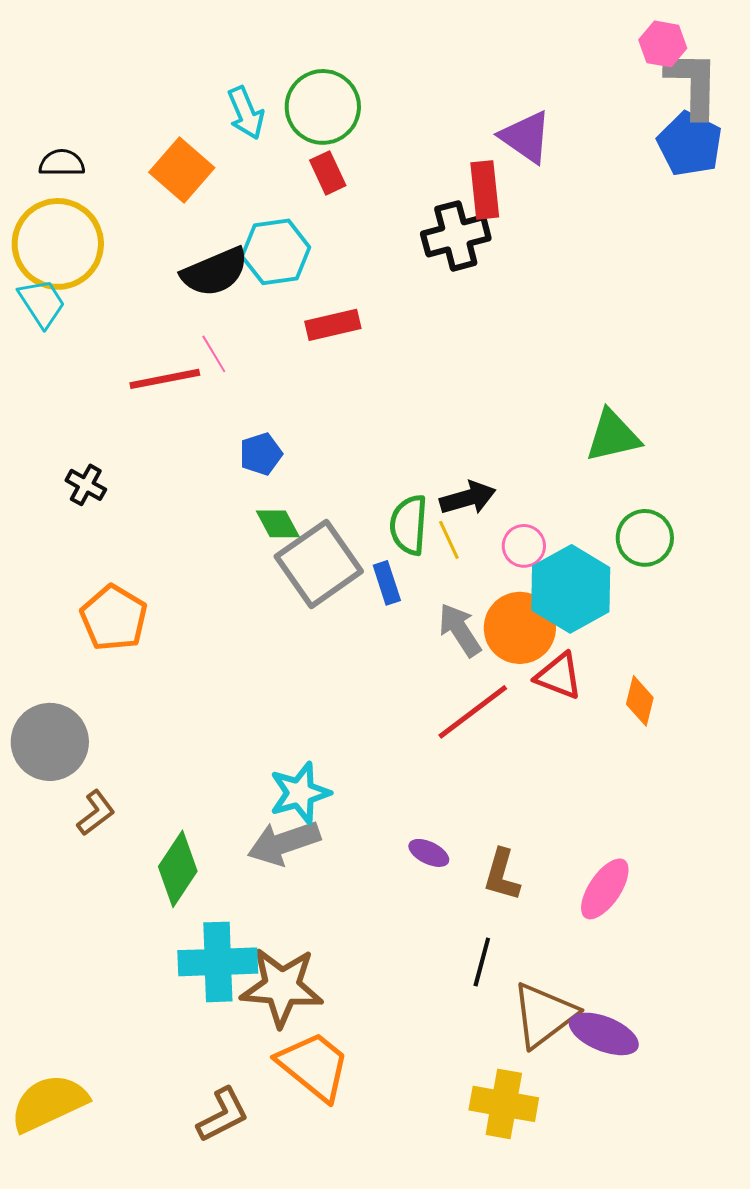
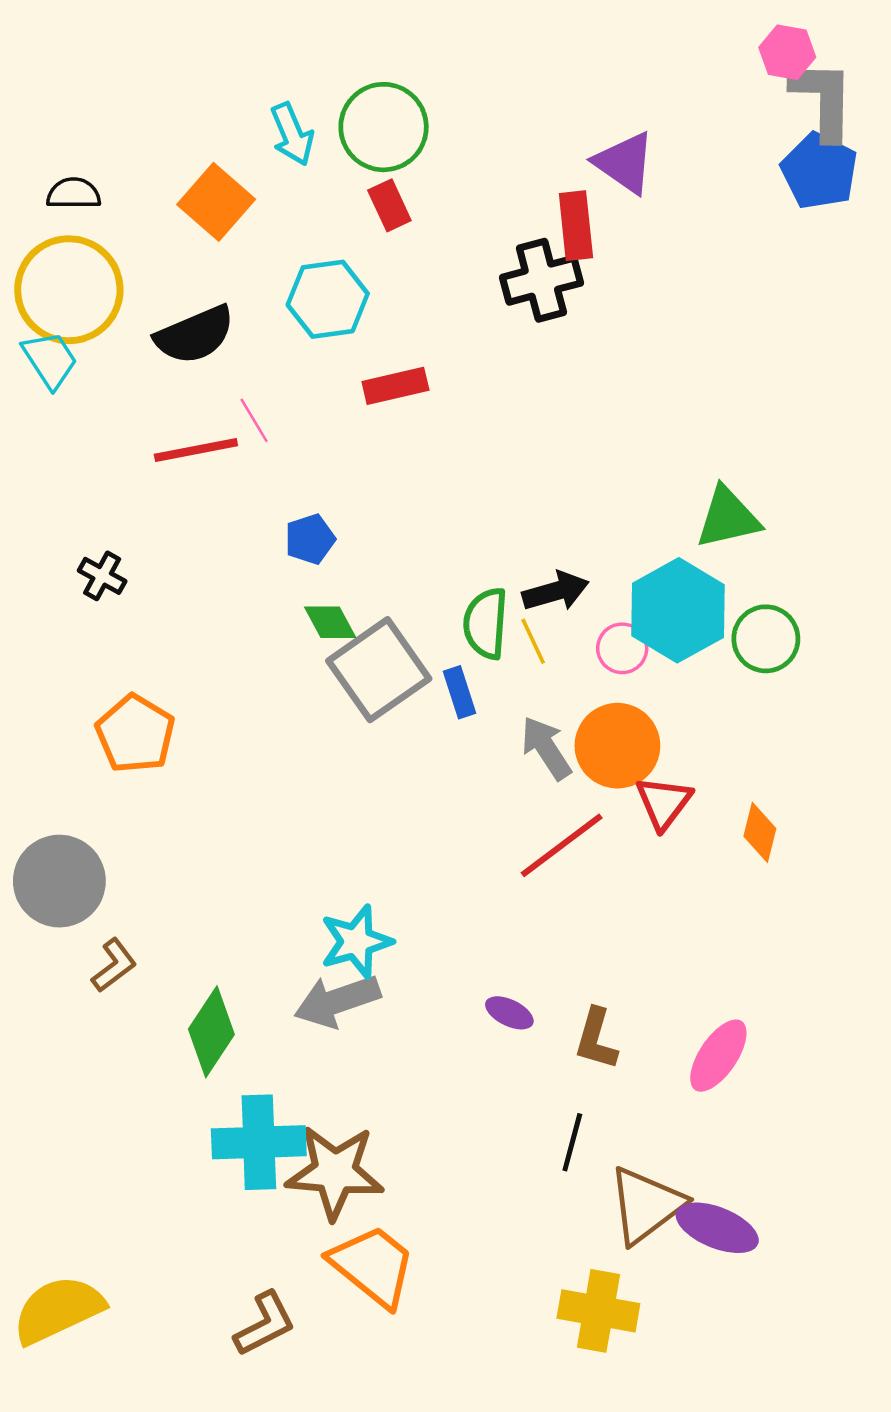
black semicircle: (215, 272) -> (195, 335), moved
cyan hexagon: (571, 589) -> (678, 610), moved
red triangle: (559, 676) -> (664, 803), turned 46

